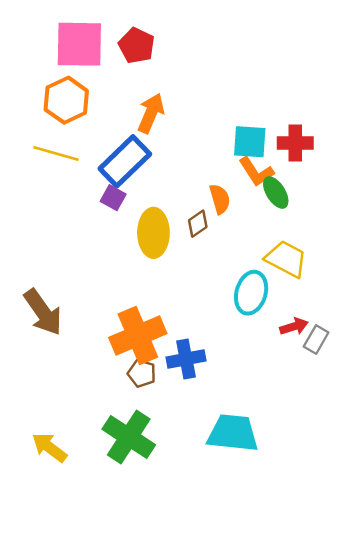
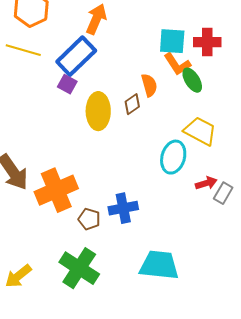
orange cross: (138, 336) -> (56, 190), moved
yellow arrow: (49, 447) -> (18, 276), turned -76

